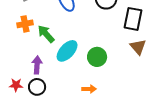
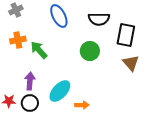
cyan ellipse: (67, 51) -> (60, 91), moved
green circle: (97, 57) -> (90, 51), moved

